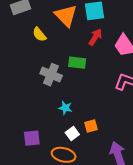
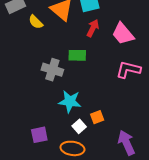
yellow semicircle: (39, 34) -> (36, 22), moved
cyan star: (65, 108) -> (70, 101), size x1.6

